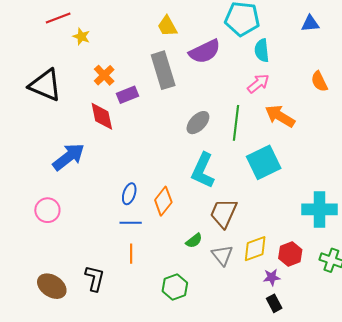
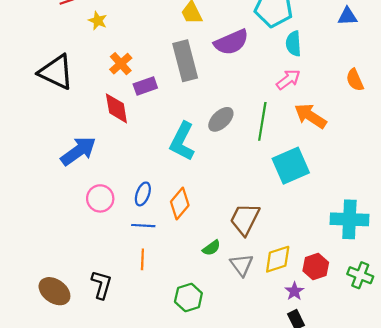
cyan L-shape: (203, 170) -> (182, 141), moved
pink circle: (47, 210) -> (100, 198), moved
purple star: (272, 277) -> (294, 291), turned -30

